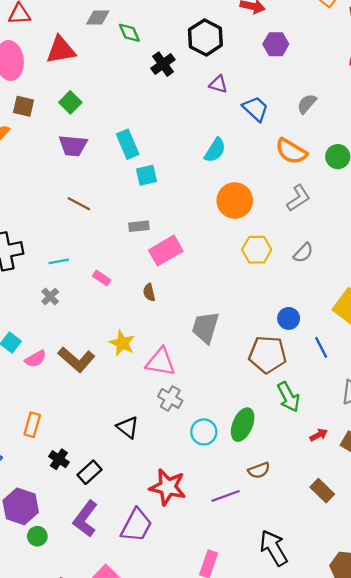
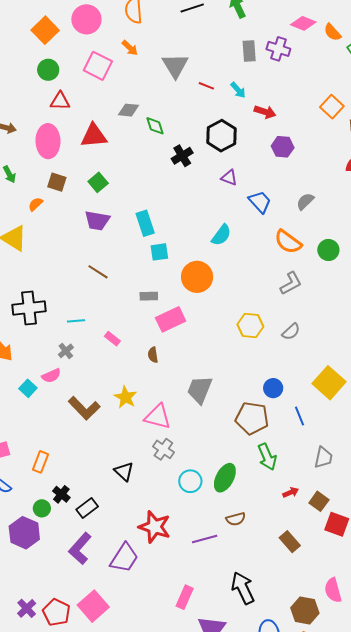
orange circle: (235, 200) -> (197, 277), moved
pink semicircle: (36, 359) -> (51, 376), moved
green circle: (37, 536) -> (42, 508), moved

